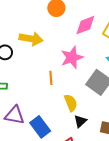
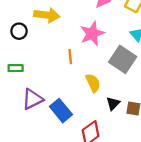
purple triangle: (14, 115) -> (32, 99), turned -35
black triangle: (80, 121) -> (113, 103), moved

